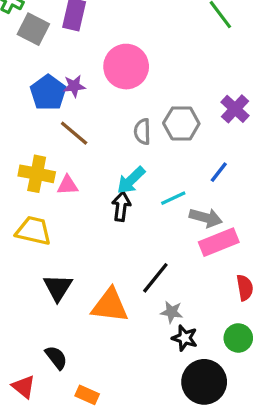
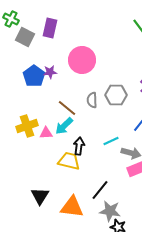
brown line: (74, 133) -> (67, 108), moved
yellow cross: (37, 174) -> (27, 126), turned -30
cyan arrow: (131, 180) -> (64, 126), moved
yellow trapezoid: (33, 231) -> (69, 161), moved
gray star: (172, 312) -> (110, 211), size x1.5

